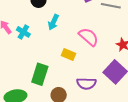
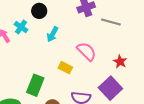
cyan cross: (23, 32) -> (21, 27), moved

